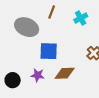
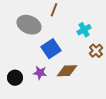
cyan cross: (81, 18) -> (84, 30), moved
blue square: (49, 51) -> (51, 49), turned -36

